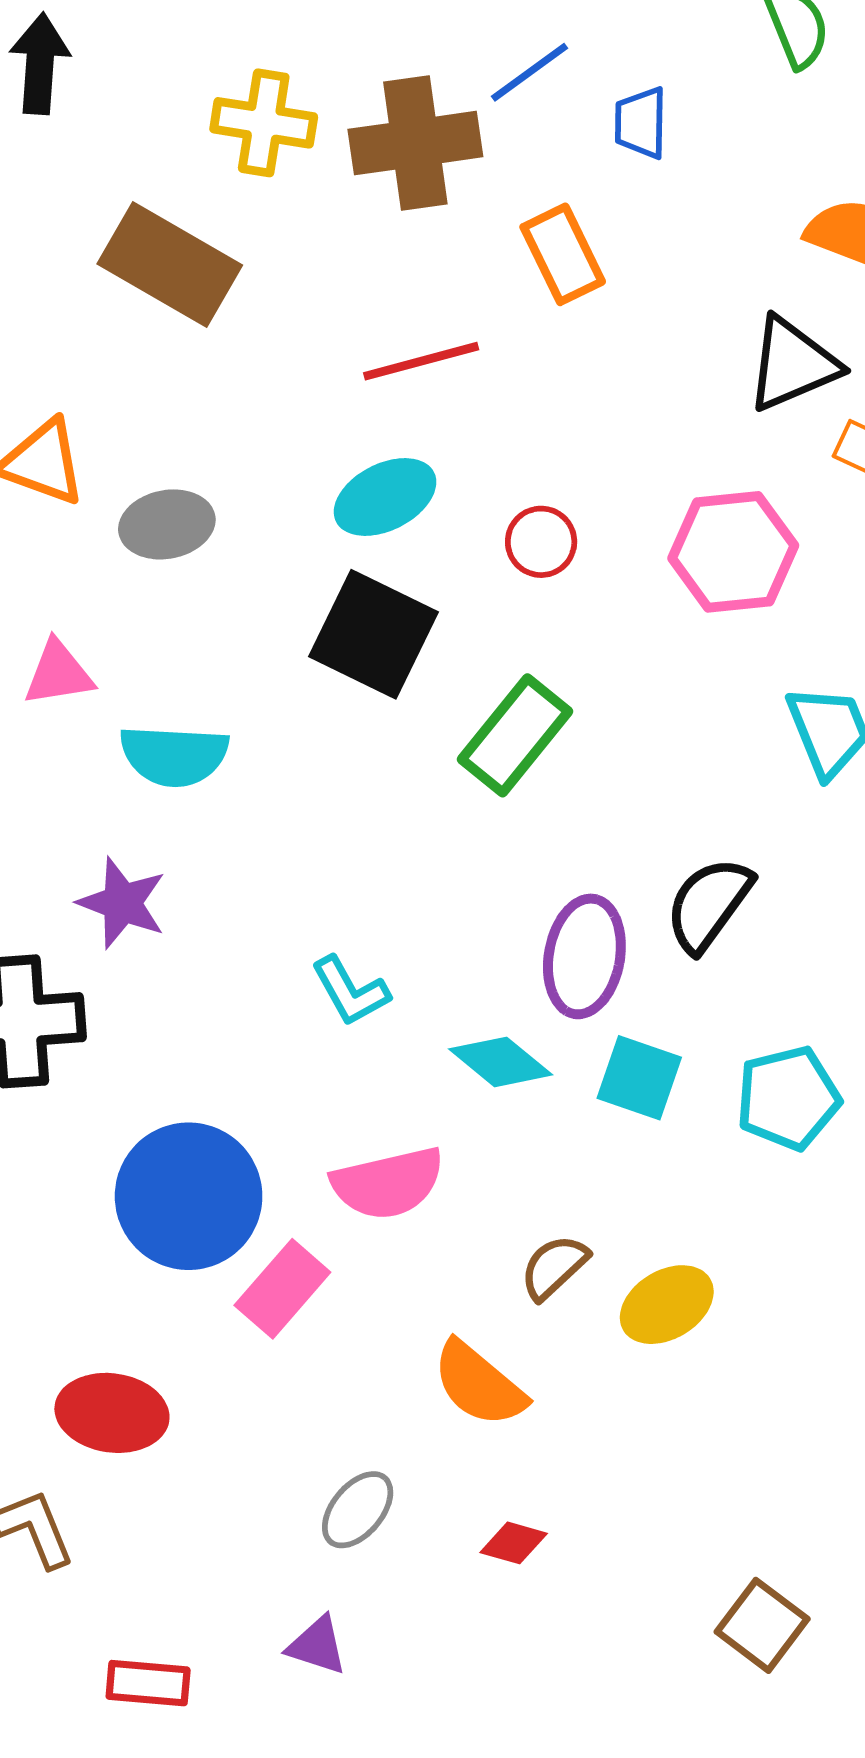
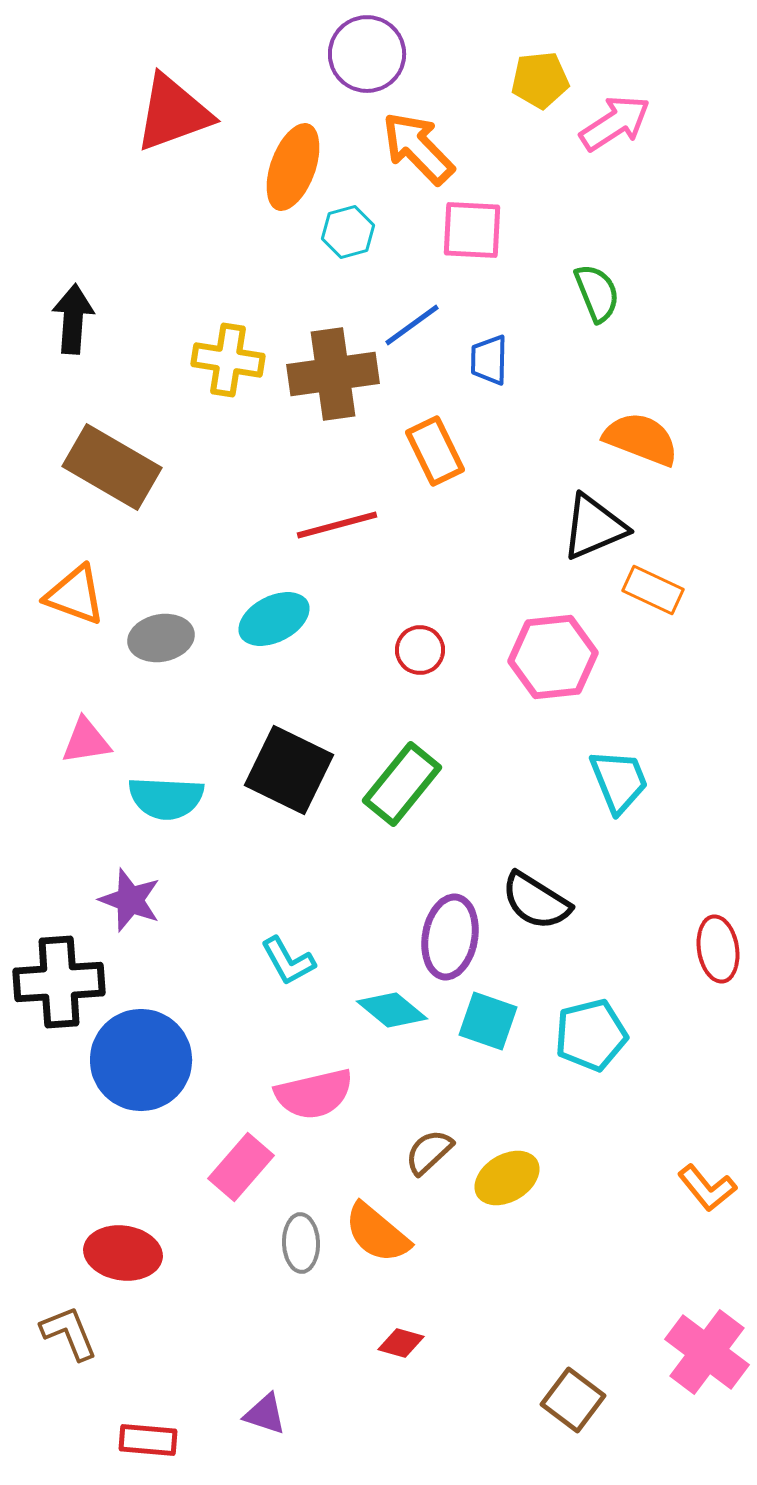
brown rectangle: (170, 264) -> (112, 467), moved
cyan ellipse: (385, 497) -> (274, 619), moved
black square: (373, 634) -> (289, 770), moved
black semicircle: (709, 904) -> (536, 901), turned -94
blue circle: (189, 1196) -> (141, 1060), moved
gray ellipse: (358, 1510) -> (301, 1243), moved, turned -42

